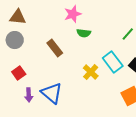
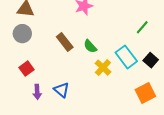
green semicircle: (84, 33) -> (90, 46), moved, turned 40
blue triangle: (52, 93) -> (62, 90), size x0.7

